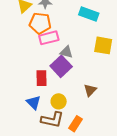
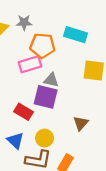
orange pentagon: (40, 23) -> (42, 46), moved
purple square: (61, 66) -> (46, 97), turned -30
red rectangle: (42, 78) -> (24, 112), turned -56

